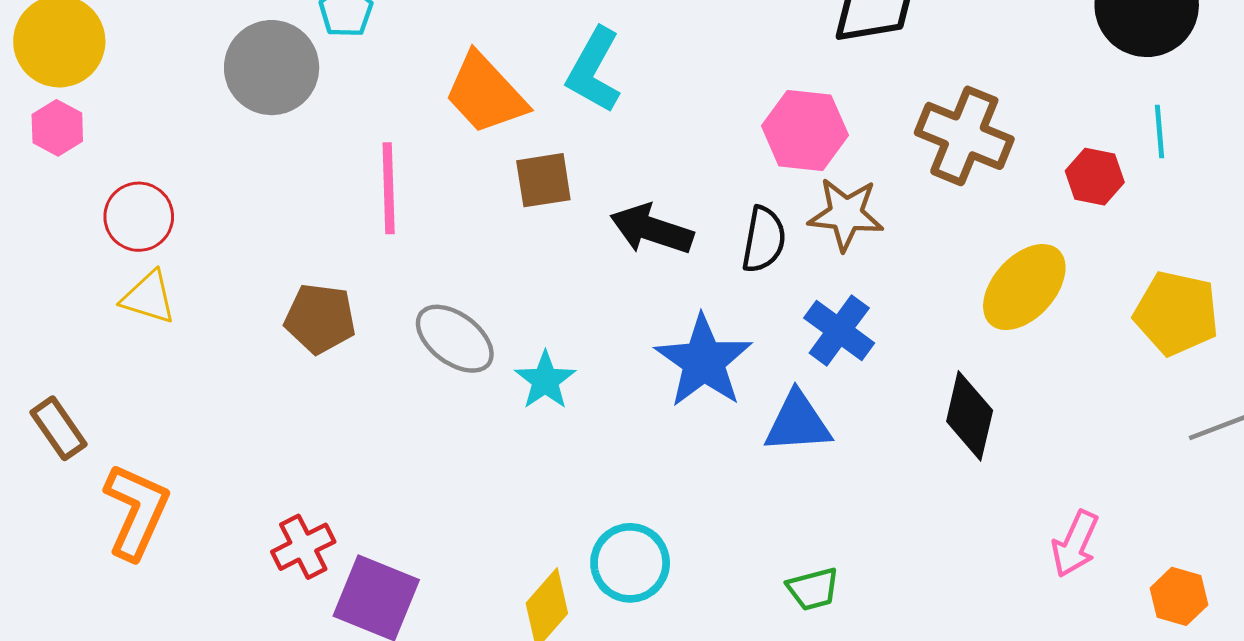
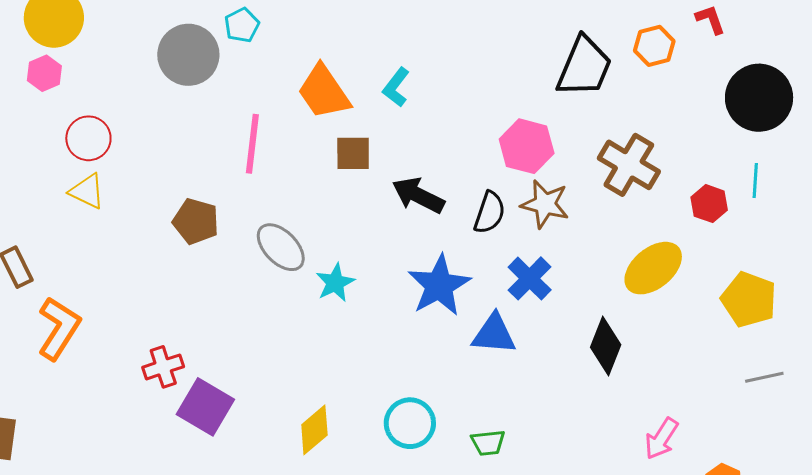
cyan L-shape: (594, 70) -> (396, 87), size x0.7
cyan circle: (630, 563) -> (410, 423), moved

